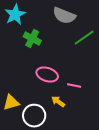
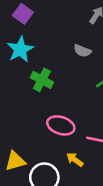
gray semicircle: (64, 16) -> (82, 51), size x0.6

